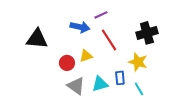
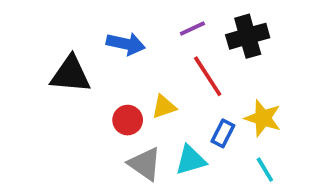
blue arrow: (80, 27) -> (126, 44), moved
black cross: (147, 33) -> (248, 36), moved
blue rectangle: (120, 78) -> (223, 133), moved, turned 32

